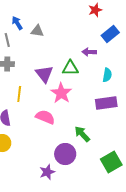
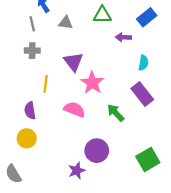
gray triangle: (37, 31) -> (66, 23), moved
green triangle: (70, 68) -> (102, 15), moved
purple rectangle: (106, 103) -> (142, 94), turned 60
green arrow: (82, 134) -> (116, 113), moved

